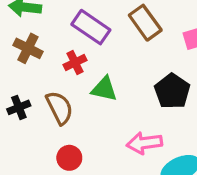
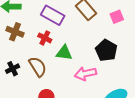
red cross: (75, 62) -> (45, 38), turned -32
pink arrow: (144, 143) -> (85, 74), moved

